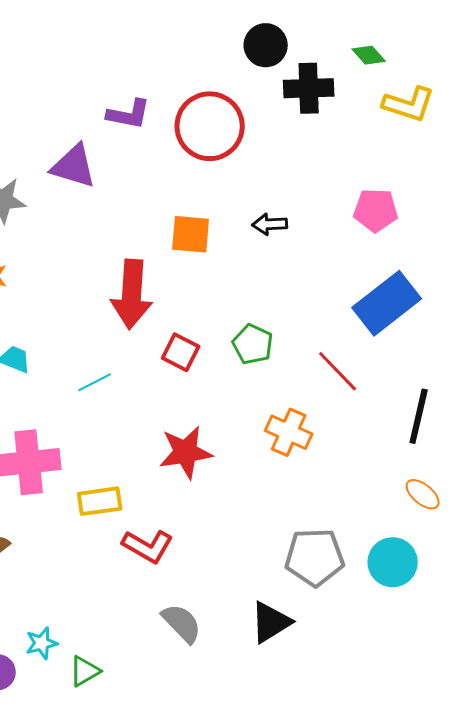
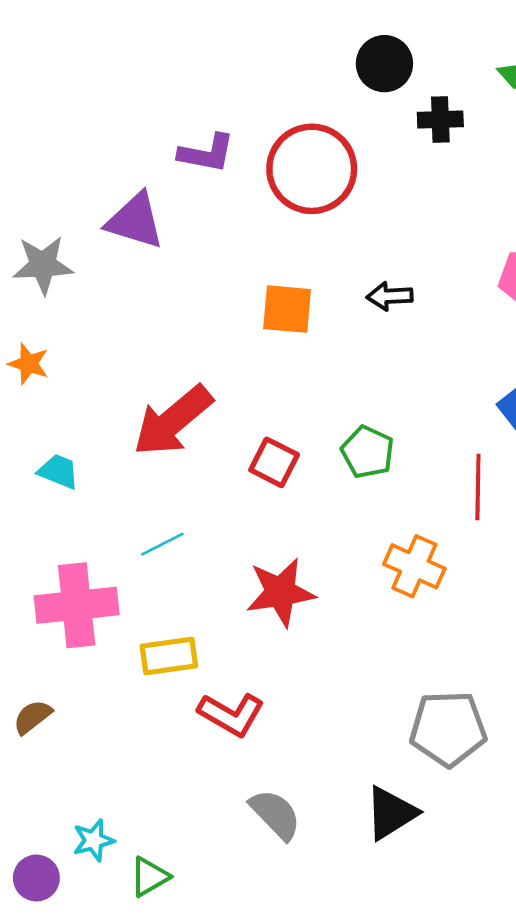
black cross: (309, 88) -> (440, 119), size x0.7
red arrow: (132, 294) -> (173, 421), moved, turned 46
red line: (338, 371) -> (478, 487), turned 45
cyan line: (95, 382) -> (162, 544), moved

